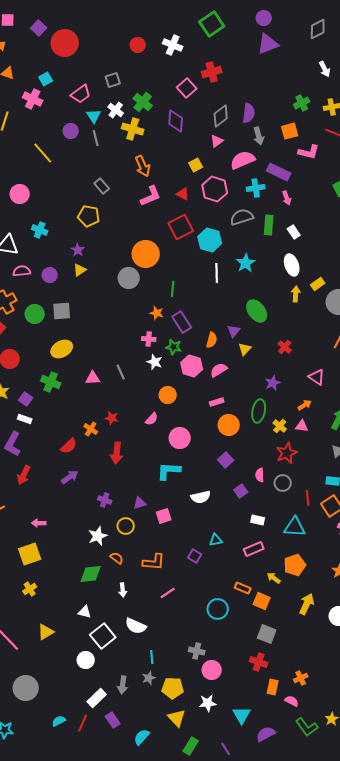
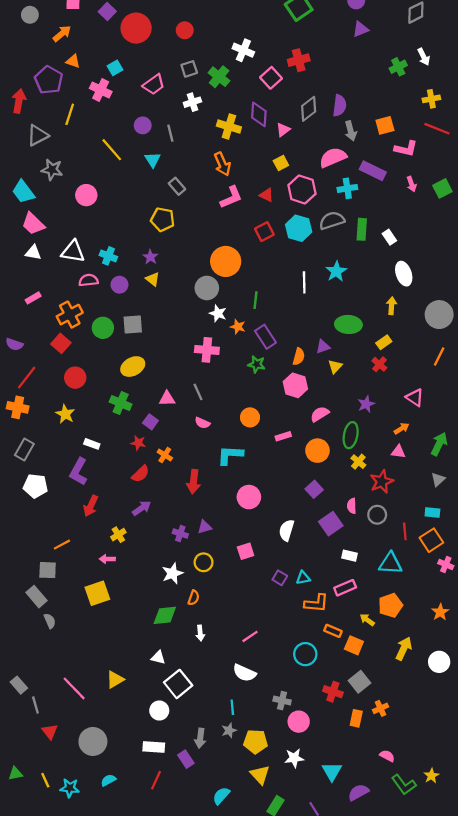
purple triangle: (268, 44) -> (361, 29), size x0.7
red circle: (138, 45) -> (185, 30), moved
white cross: (173, 45) -> (243, 50), moved
green cross: (143, 102) -> (219, 77), moved
green cross: (302, 103) -> (398, 67), moved
white cross: (116, 110) -> (192, 102), turned 35
cyan triangle: (94, 116) -> (153, 160), moved
yellow cross: (133, 129) -> (229, 126), moved
pink triangle: (217, 141) -> (283, 130), moved
pink arrow: (287, 198) -> (411, 184), moved
red square: (181, 227) -> (264, 232), size x0.7
cyan cross: (40, 230) -> (108, 256), moved
cyan hexagon: (210, 240) -> (299, 228), moved
white ellipse: (292, 265) -> (404, 274), moved
yellow triangle: (80, 270) -> (153, 279), turned -48
yellow rectangle: (318, 284) -> (384, 342), moved
green ellipse: (257, 311) -> (348, 324), turned -50
purple triangle: (234, 331) -> (323, 347), turned 32
pink cross: (149, 339) -> (207, 350), moved, size x1.5
white star: (155, 362) -> (218, 313), moved
pink hexagon: (192, 366) -> (295, 385), moved
pink semicircle: (219, 370) -> (320, 414), moved
purple square: (26, 399) -> (150, 422), moved
pink rectangle: (217, 402) -> (283, 436), moved
red star: (112, 418) -> (138, 443), moved
pink semicircle: (152, 419) -> (202, 423), moved, turned 72
yellow cross: (280, 426) -> (358, 462), moved
pink circle: (180, 438) -> (249, 497), moved
cyan L-shape: (169, 471) -> (230, 455), moved
purple square: (241, 491) -> (331, 524), size x1.5
white semicircle: (201, 497) -> (286, 530), turned 120
purple triangle: (140, 503) -> (205, 527), moved
purple square: (195, 556) -> (280, 578), moved
orange semicircle: (117, 558) -> (194, 598), turned 72
orange L-shape: (154, 562) -> (316, 603), moved
yellow cross: (30, 589) -> (118, 535), moved
white semicircle: (136, 626) -> (244, 673), moved
gray square: (267, 634) -> (359, 682), turned 30
red cross: (259, 662) -> (333, 692), moved
orange cross: (301, 678) -> (381, 708), moved
orange rectangle: (273, 687) -> (356, 718), moved
white rectangle: (97, 698) -> (154, 747), moved, turned 48
purple rectangle: (113, 720) -> (186, 759), moved
cyan semicircle: (59, 721) -> (108, 780), moved

